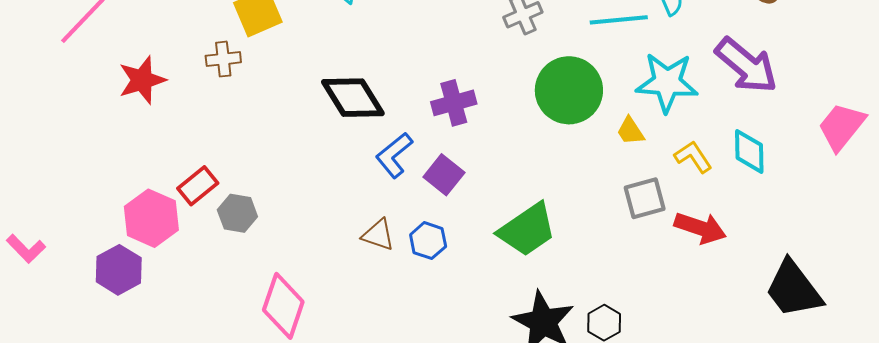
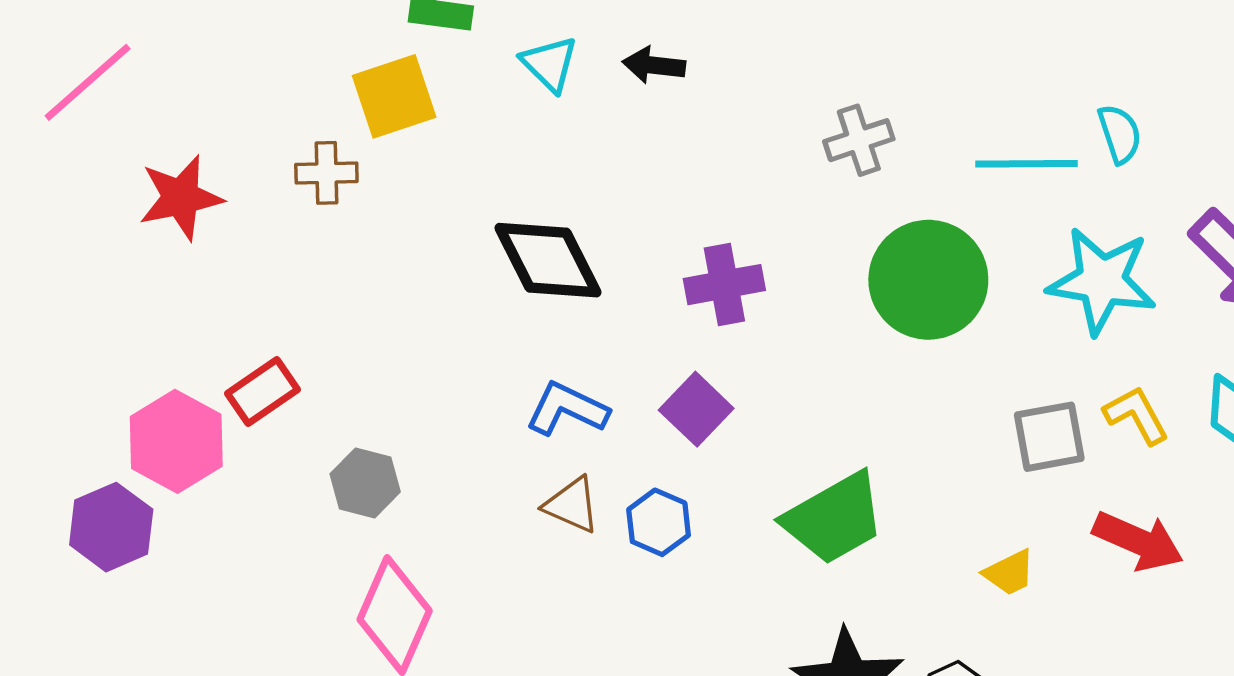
yellow trapezoid: (630, 131) -> (1009, 573), moved, turned -88
blue L-shape: (394, 155) -> (567, 409), moved, turned 60
gray square: (645, 198) -> (1049, 437), moved
gray hexagon: (237, 213) -> (365, 483), moved

